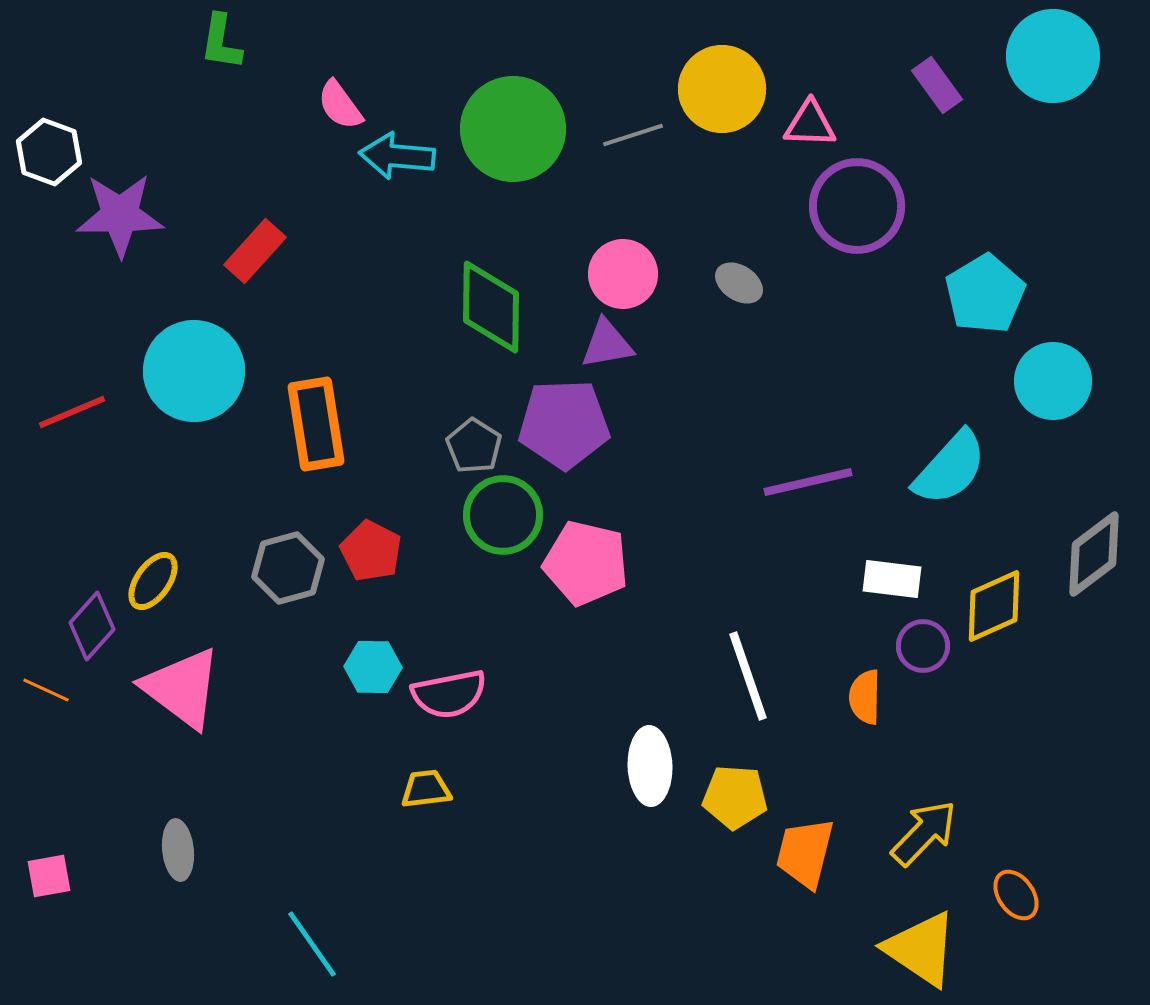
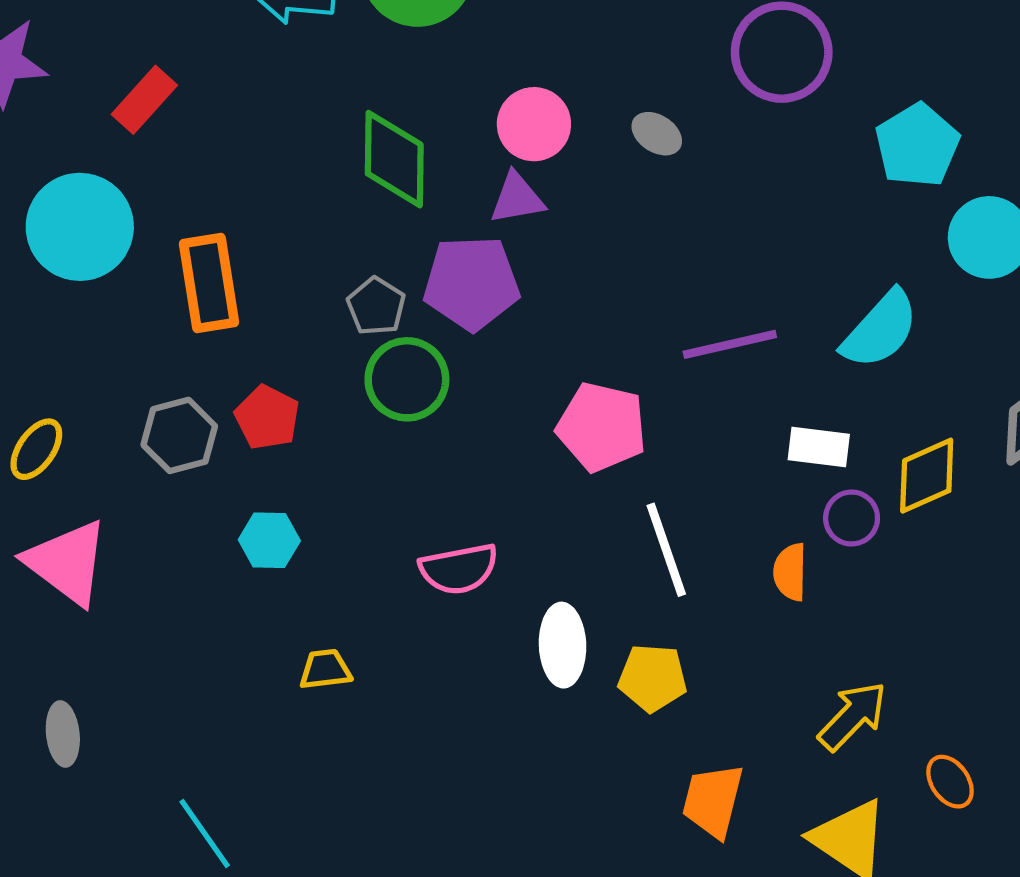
pink pentagon: (586, 563) -> (602, 427), moved
pink semicircle: (449, 694) -> (459, 569), moved
orange trapezoid: (805, 853) -> (713, 801), moved

